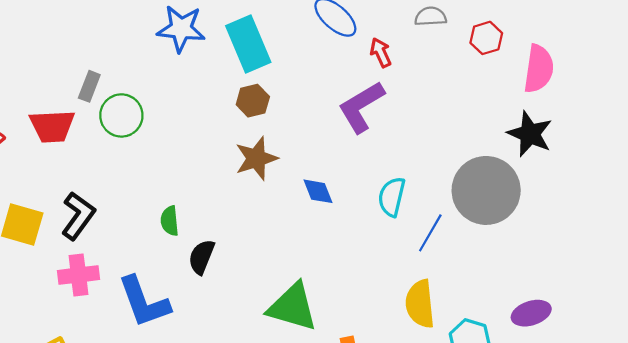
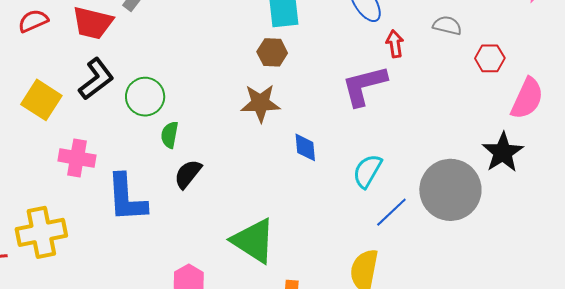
green circle: (121, 115) -> (145, 97), moved
black L-shape: (78, 216) -> (96, 79), moved

